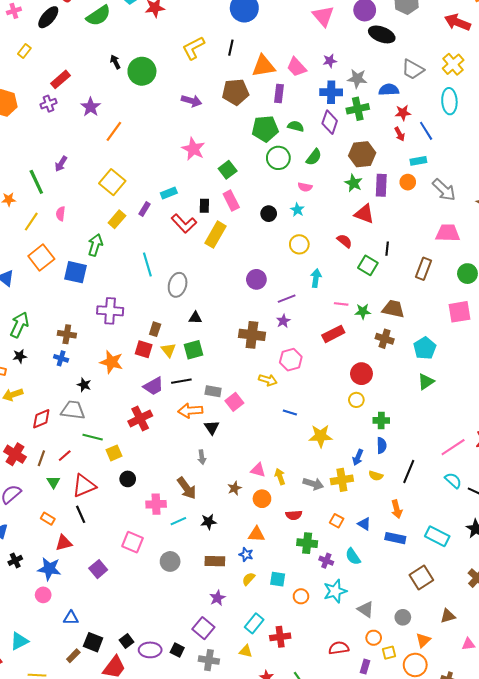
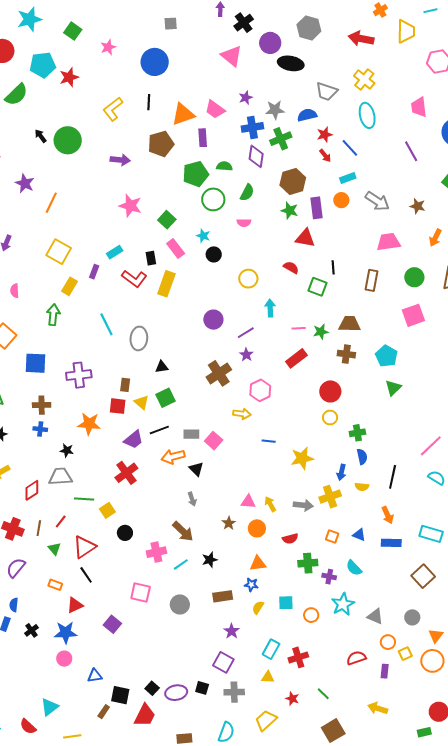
cyan star: (297, 210) -> (203, 236), moved
blue square: (75, 272) -> (35, 363), moved
brown cross: (252, 335) -> (219, 373), turned -30

